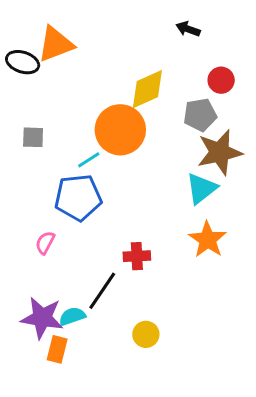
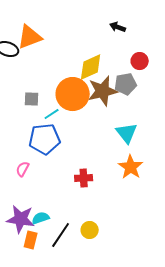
gray square: (33, 137) -> (32, 99), moved
brown star: (220, 152) -> (103, 91), moved
cyan triangle: (202, 188) -> (127, 133), turned -30
black line: (102, 291) -> (61, 235), moved

